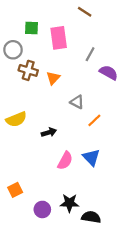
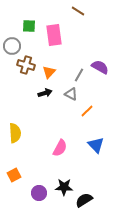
gray line: (90, 54) -> (79, 75), moved
yellow semicircle: (16, 119) -> (15, 133), moved, turned -72
black arrow: (49, 132) -> (45, 93), moved
blue triangle: (91, 157) -> (96, 145), moved
black semicircle: (91, 217) -> (84, 200), turned -42

